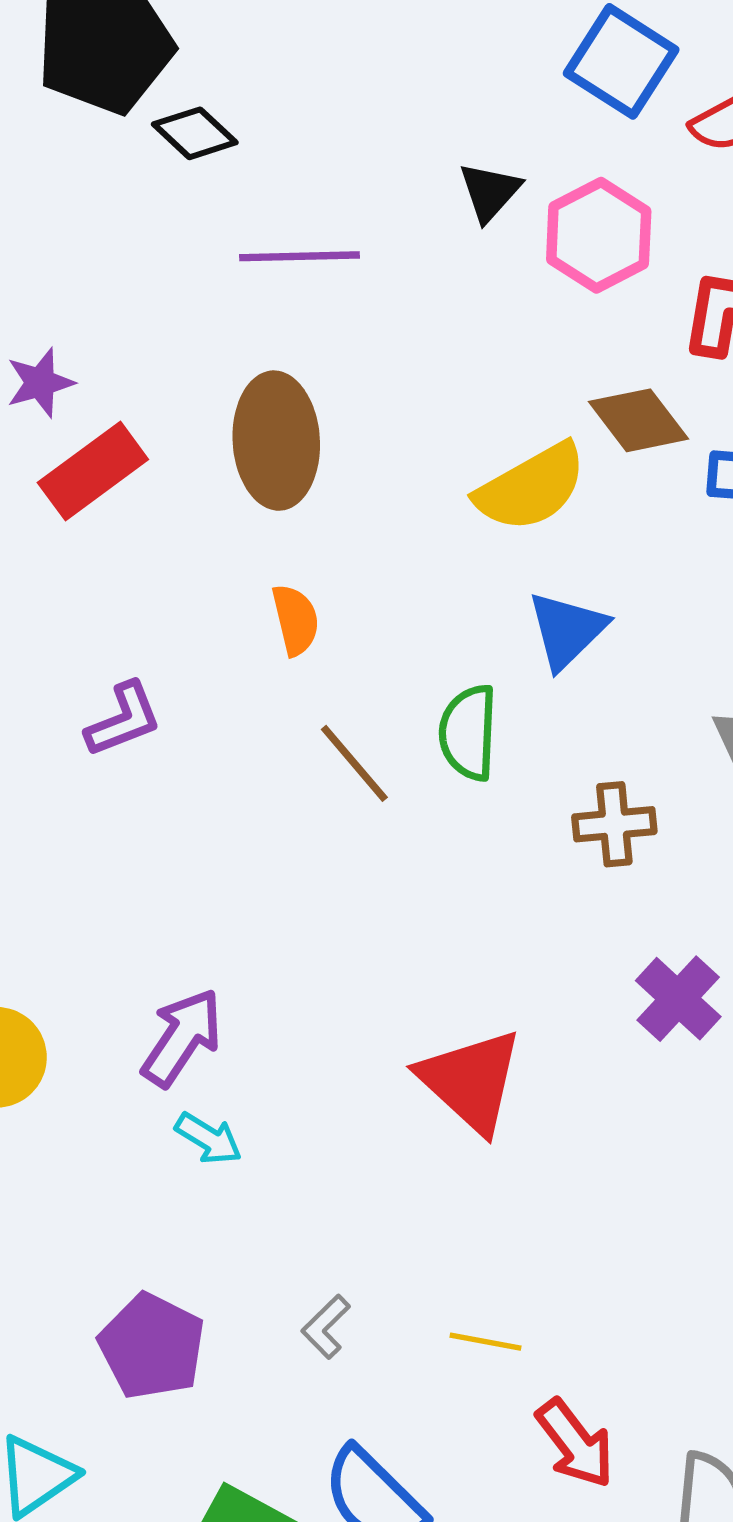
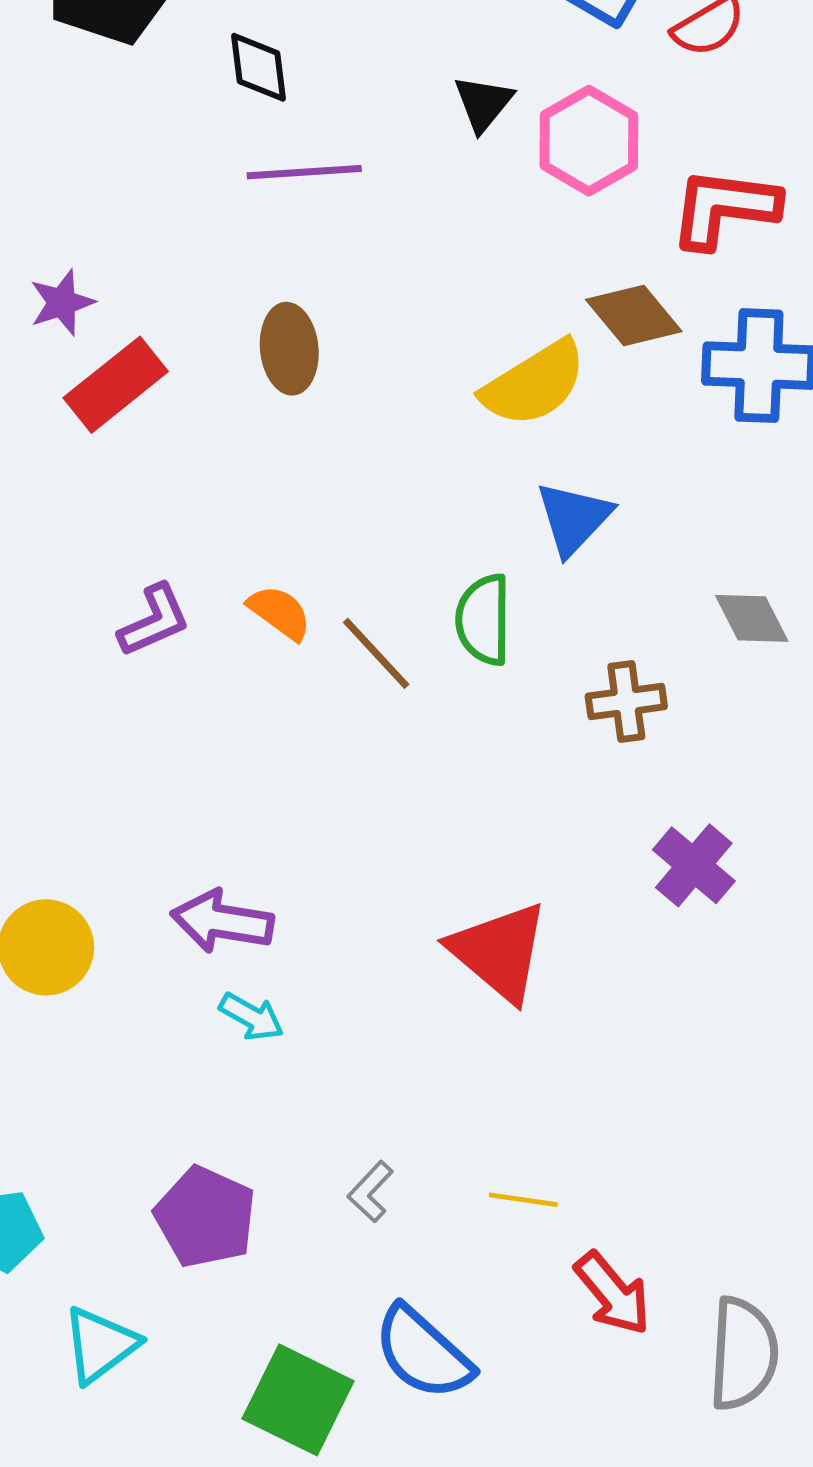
black diamond: (195, 133) -> (259, 67), moved, turned 42
brown ellipse: (276, 441) -> (289, 349), size x0.7
orange semicircle: (295, 620) -> (280, 613), moved, turned -38
purple arrow: (182, 1038) -> (222, 921), turned -112

